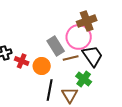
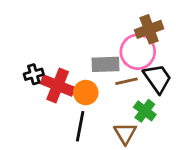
gray rectangle: (56, 46) -> (105, 64), turned -60
red cross: (22, 61) -> (58, 86), size x1.6
black line: (50, 90) -> (80, 126), moved

